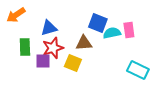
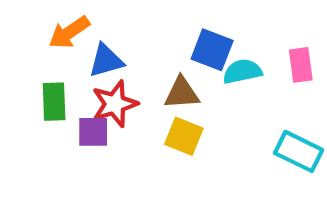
orange arrow: (16, 15) -> (69, 32), moved
pink rectangle: (129, 30) -> (301, 65), moved
yellow square: (73, 63) -> (184, 136), moved

